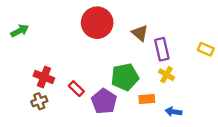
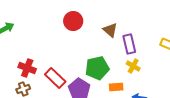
red circle: (97, 23) -> (73, 21), size x0.7
red rectangle: (76, 89) -> (55, 78), size x1.5

